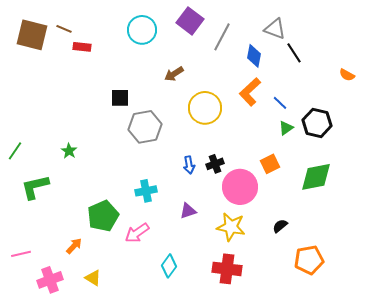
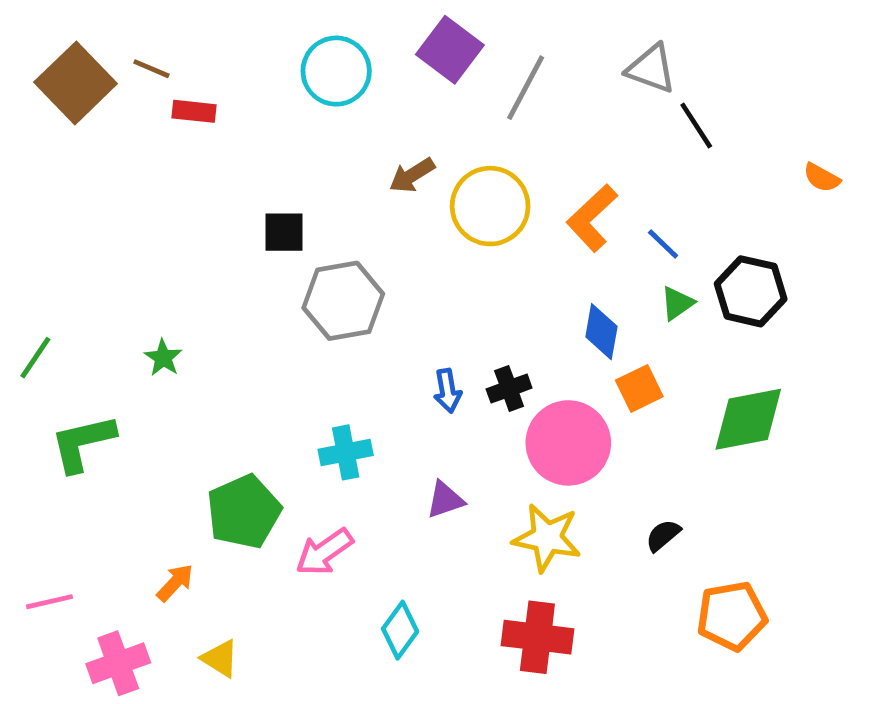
brown square: (32, 35) -> (76, 83), turned 32
blue diamond: (254, 56) -> (601, 332), moved
yellow circle: (205, 108) -> (490, 206), moved

